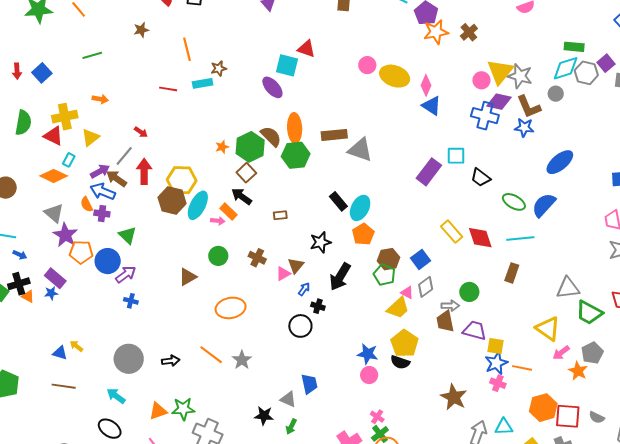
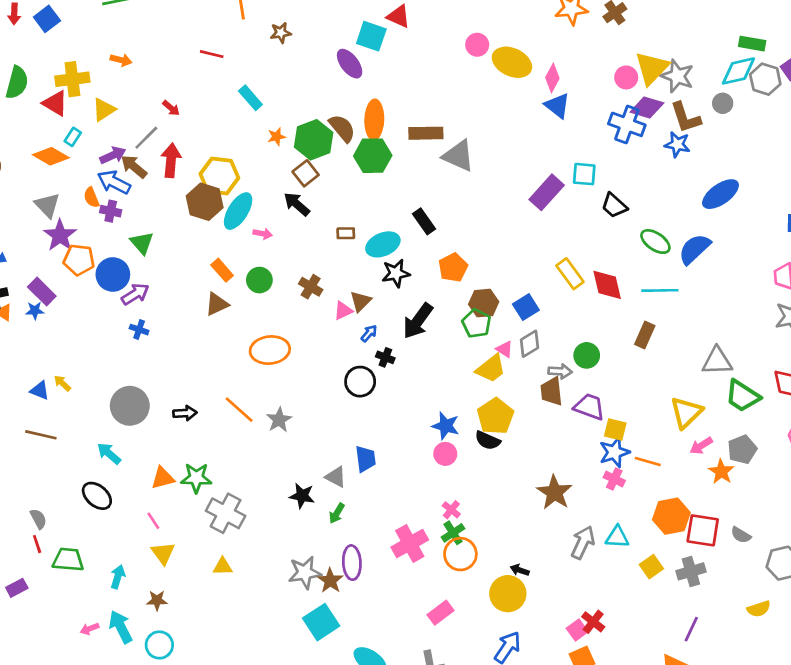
cyan rectangle: (203, 83) -> (250, 98), moved, turned 54
cyan ellipse: (360, 208) -> (383, 244), moved, turned 35
orange rectangle: (228, 212) -> (222, 270), moved
yellow triangle: (548, 329) -> (686, 413), turned 36

